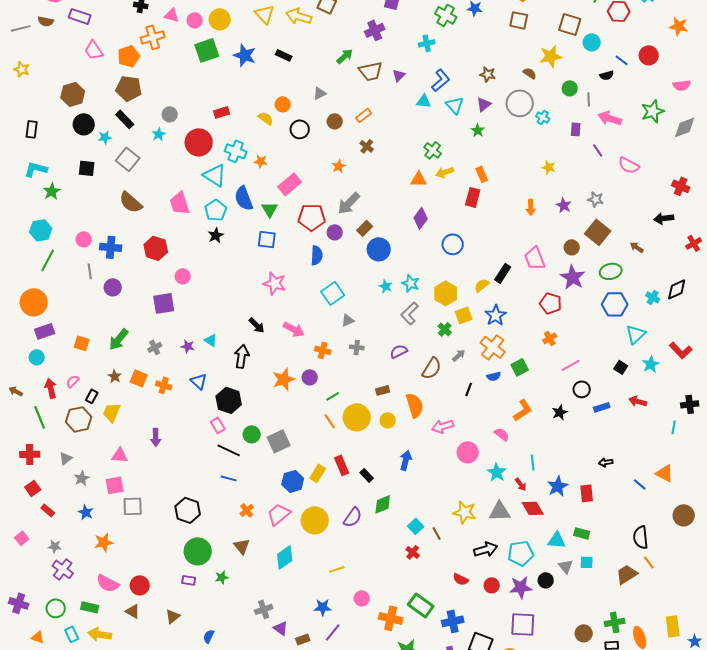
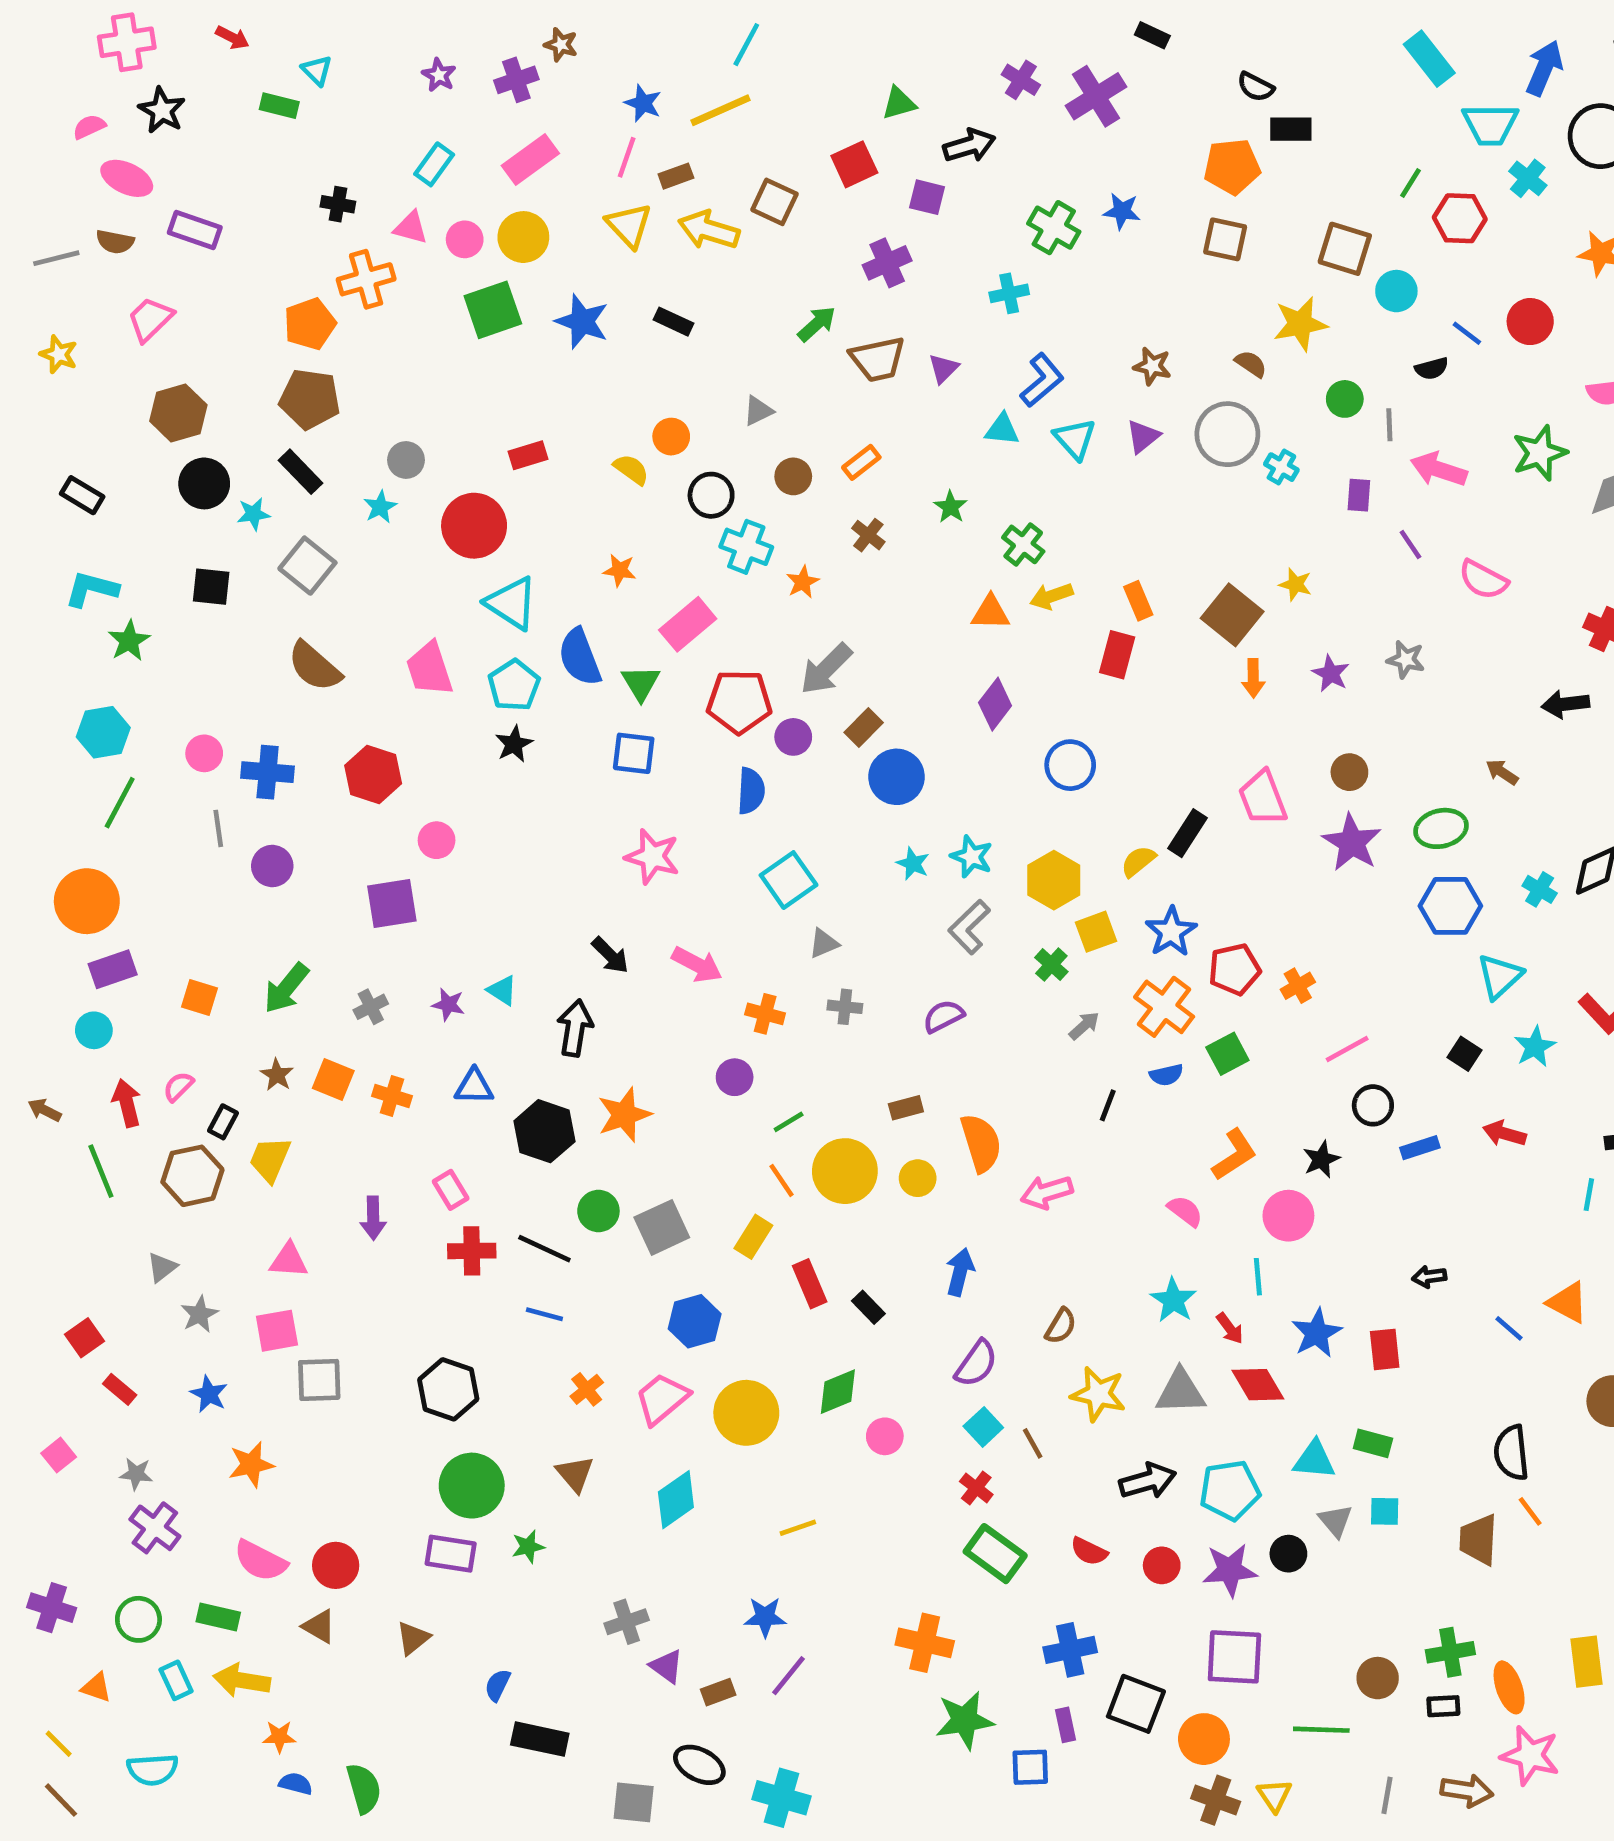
pink trapezoid: (94, 50) -> (150, 319), moved, turned 80
black rectangle: (32, 129) -> (82, 495), turned -66
green star: (478, 130) -> (950, 507), moved
cyan cross: (236, 151) -> (746, 547), moved
brown square: (598, 232) -> (1232, 615), moved
red pentagon: (551, 303) -> (1234, 969), moved, turned -30
brown semicircle: (432, 368) -> (1061, 1326), moved, size x0.7
orange star: (284, 379) -> (624, 1115), moved
blue triangle: (199, 381) -> (474, 1087), turned -42
pink rectangle: (218, 425) -> (451, 1190), moved
pink circle: (468, 452) -> (1288, 1216), moved
red cross: (30, 454) -> (472, 1251), moved
yellow rectangle: (318, 473) -> (753, 1237), moved
green diamond: (383, 504) -> (838, 1392), moved
purple semicircle: (353, 517) -> (976, 1364), moved
brown trapezoid: (627, 574) -> (1479, 1540), turned -55
purple rectangle: (189, 580) -> (451, 1554), size x1.5
pink circle: (362, 598) -> (885, 1436), moved
green rectangle: (421, 605) -> (995, 1554), moved

